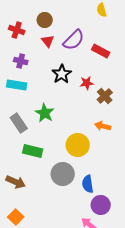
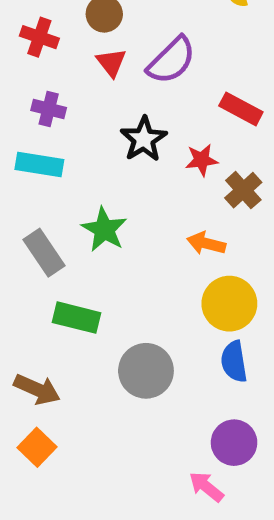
red rectangle: (101, 51) -> (241, 109), moved
orange arrow: (103, 126) -> (206, 243), moved
yellow circle: (78, 145) -> (229, 304), moved
blue semicircle: (88, 184) -> (234, 362), moved
orange square: (16, 217) -> (37, 447), moved

